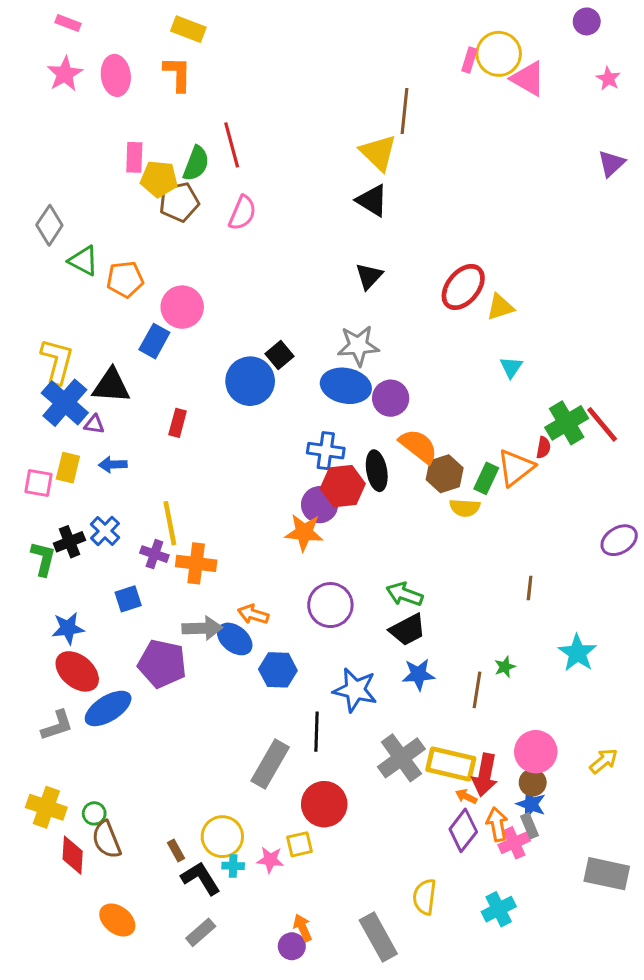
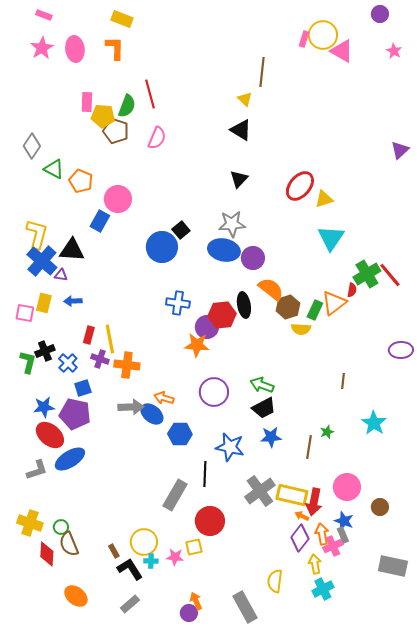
yellow triangle: (378, 153) -> (245, 99), size x0.6
purple triangle: (611, 163) -> (400, 150), moved
brown pentagon: (179, 202) -> (116, 131), turned 30
orange pentagon: (125, 279) -> (81, 181), turned 30
cyan triangle: (511, 367) -> (331, 238), size x1.8
red rectangle: (178, 423) -> (89, 335), moved
blue cross: (326, 451) -> (178, 303), moved
blue cross: (105, 531) -> (68, 363), moved
purple ellipse: (619, 540) -> (401, 350), turned 30
purple pentagon: (162, 664) -> (75, 414), moved
yellow arrow: (604, 761) -> (315, 564), moved, turned -60
brown circle: (533, 783) -> (380, 507), moved

